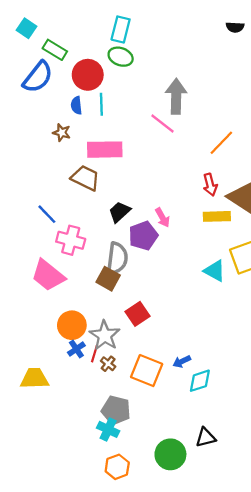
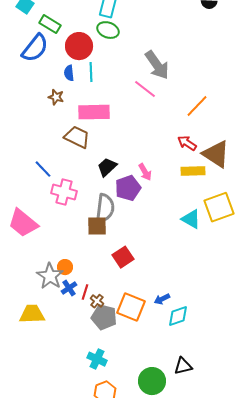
gray arrow: (176, 96) -> (157, 65), turned 144
red arrow: (210, 185) -> (187, 143), turned 138
pink trapezoid: (48, 275) -> (23, 223), moved
brown square: (108, 279) -> (97, 226), turned -30
orange circle: (72, 325) -> (65, 267), size x0.6
gray star: (105, 335) -> (50, 276), moved
gray pentagon: (116, 410) -> (104, 317), moved

